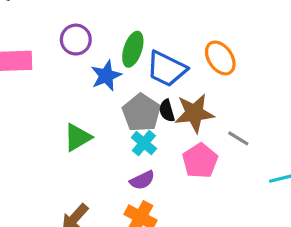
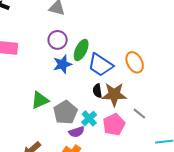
purple circle: (76, 40) -> (58, 40), moved
gray pentagon: (141, 113) -> (65, 112), moved
cyan cross: (144, 143) -> (89, 118), moved

